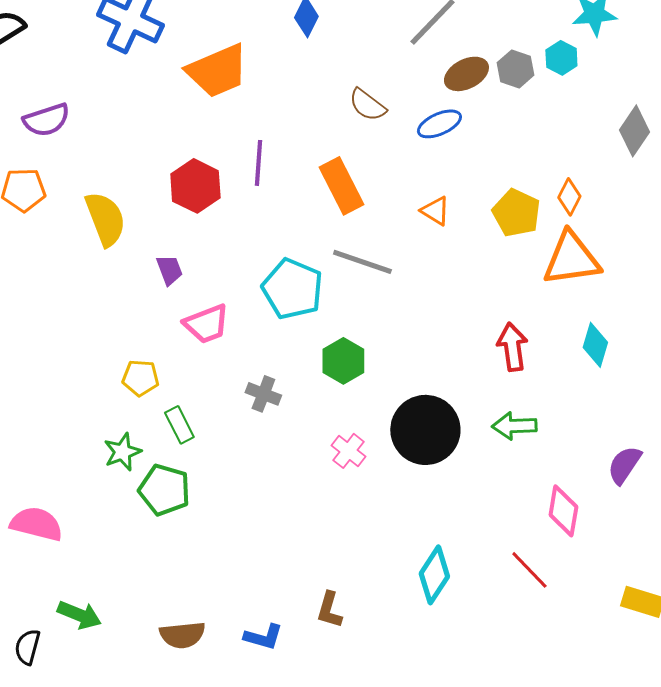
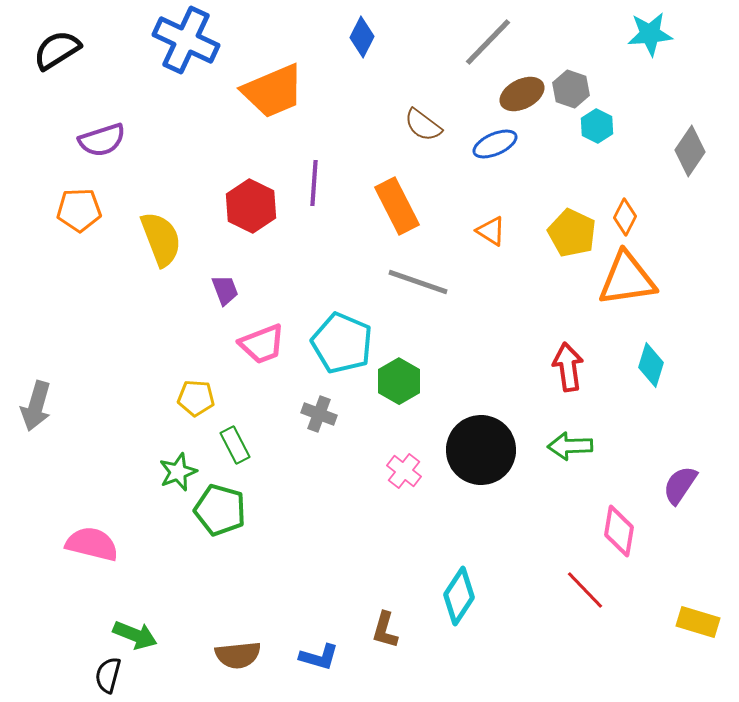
cyan hexagon: (561, 58) -> (597, 126), moved
cyan pentagon: (292, 289) -> (342, 343), moved
cyan diamond: (434, 575) -> (459, 596), moved
black semicircle: (27, 647) -> (108, 675), moved

